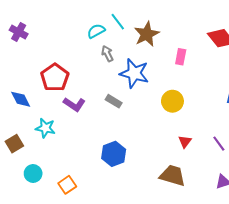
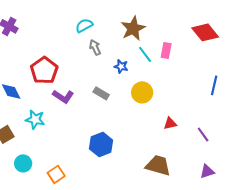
cyan line: (118, 22) -> (145, 54), moved
blue star: (134, 73) -> (121, 66), size x0.5
yellow circle: (172, 101) -> (142, 92), moved
red triangle: (185, 141) -> (170, 123), moved, turned 40

